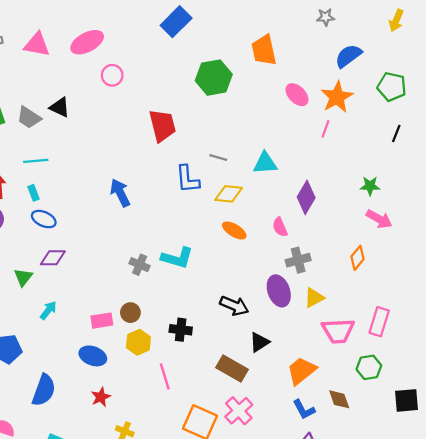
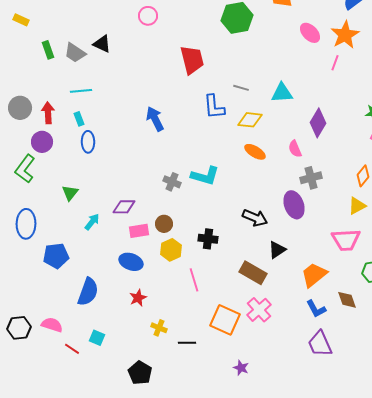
blue ellipse: (44, 219) -> (88, 142), turned 65
purple diamond: (53, 258) -> (124, 207), moved
yellow triangle: (314, 298) -> (357, 206), moved

